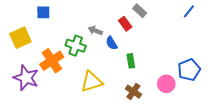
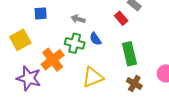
gray arrow: (95, 31) -> (78, 19), moved
blue semicircle: (112, 43) -> (95, 39), moved
green rectangle: (131, 61) -> (129, 54), size x1.6

